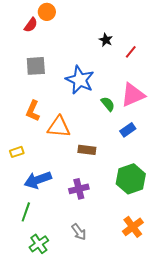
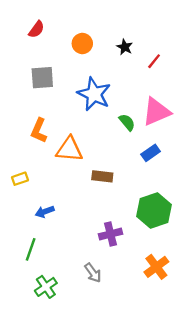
orange circle: (47, 12) -> (82, 44), moved
blue arrow: (38, 180) -> (45, 212), size x0.6
purple cross: (79, 189) -> (111, 234), moved

